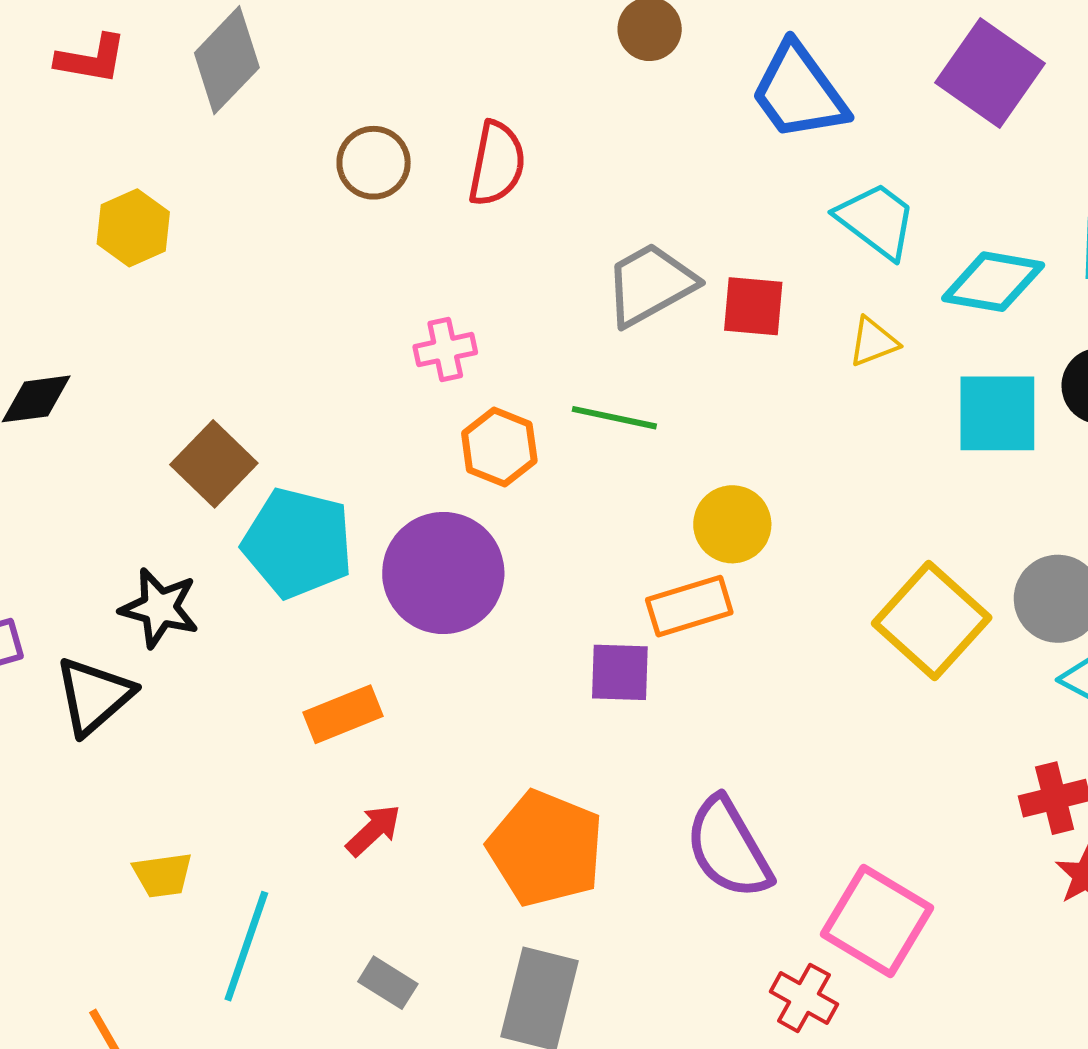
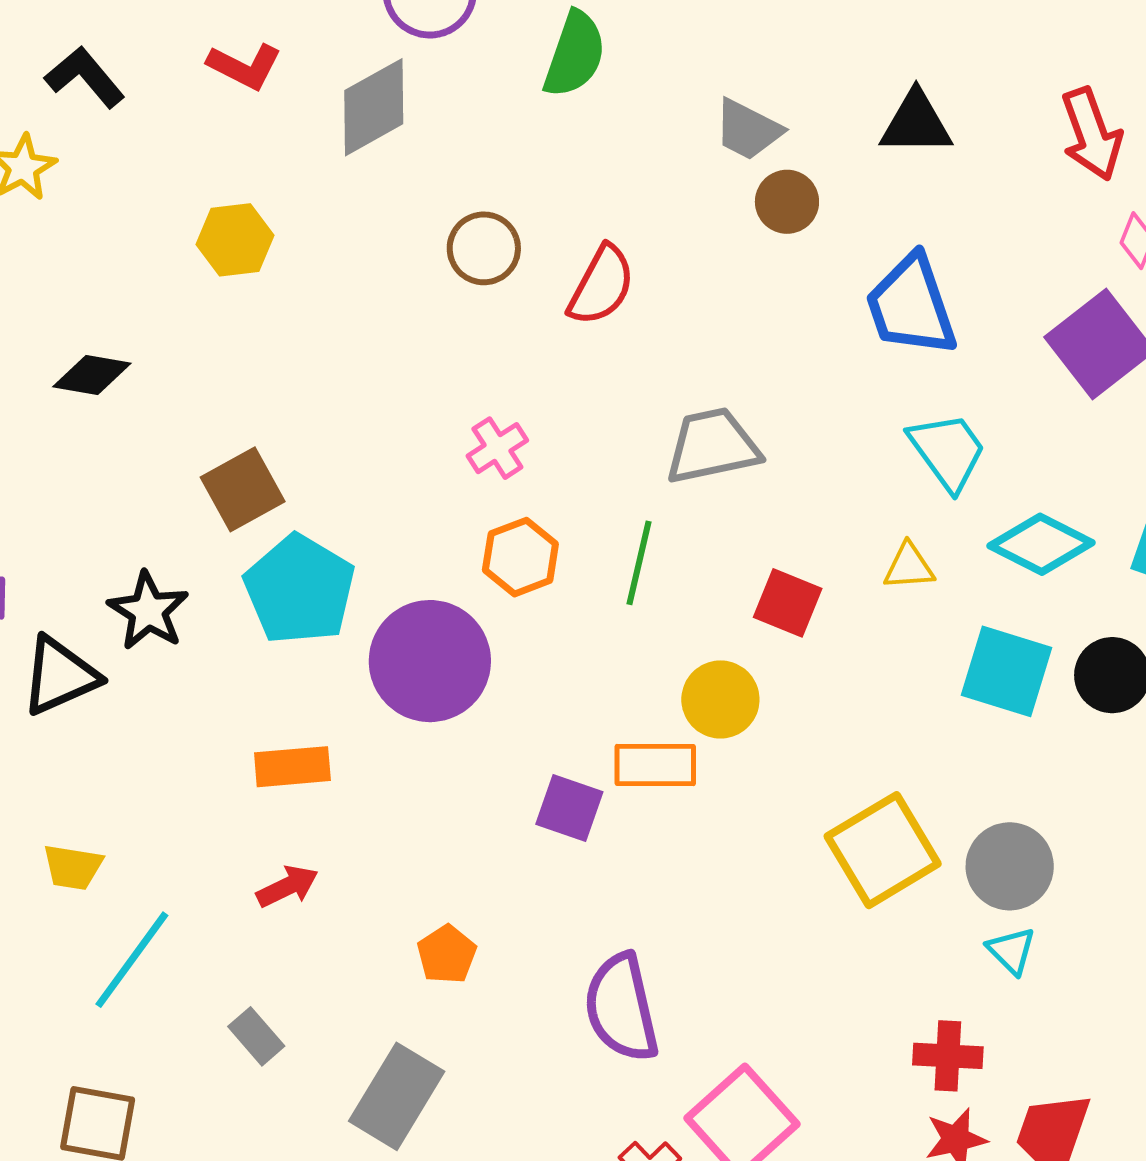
red square: (753, 306) -> (788, 603), moved
pink cross: (445, 350) -> (497, 448), turned -38
green line: (614, 418) -> (639, 563), turned 74
orange pentagon: (546, 848) -> (447, 954), size x0.5

